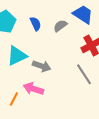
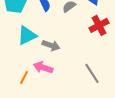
gray line: (84, 74) -> (92, 73), moved

